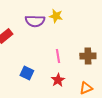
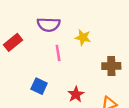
yellow star: (56, 16) -> (83, 38), moved
pink line: (58, 56) -> (58, 53), moved

